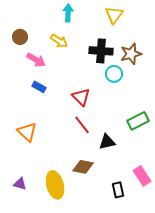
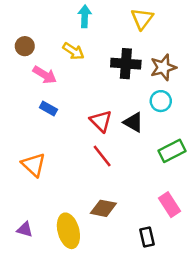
cyan circle: (114, 74) -> (161, 101), moved
black triangle: (107, 142) -> (133, 122), moved, turned 42
pink rectangle: (142, 176) -> (169, 205), moved

